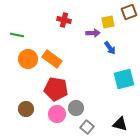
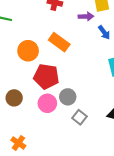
orange circle: (28, 59) -> (28, 51), moved
orange rectangle: (52, 59) -> (59, 42), moved

